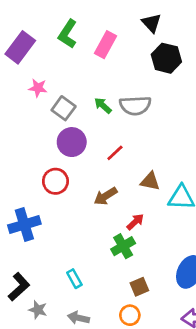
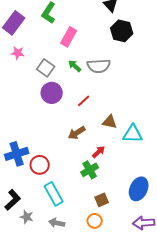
pink rectangle: (106, 45) -> (69, 37), moved
pink star: (38, 88) -> (18, 53), moved
red circle: (55, 181) -> (40, 165), moved
cyan rectangle: (74, 279) -> (54, 194), size x1.6

